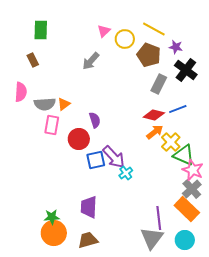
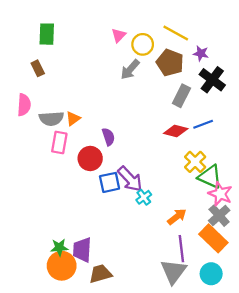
gray arrow: (91, 61) -> (130, 69), moved
orange arrow: (155, 132) -> (177, 217), moved
purple trapezoid: (89, 207) -> (82, 250), moved

